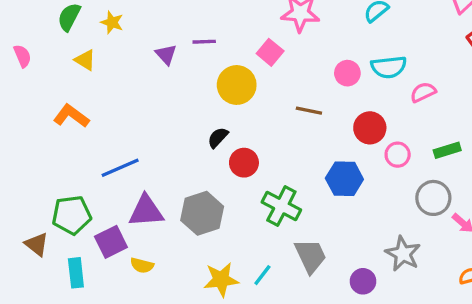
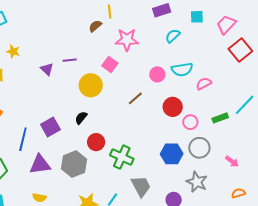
brown line: (309, 111) -> (135, 98), turned -49
red circle: (244, 163) -> (96, 142), moved
blue line: (120, 168) -> (23, 139), turned -50
blue hexagon: (344, 179) -> (172, 154), moved
gray circle: (433, 198) -> (199, 148), moved
purple square: (111, 242) -> (50, 127), moved

